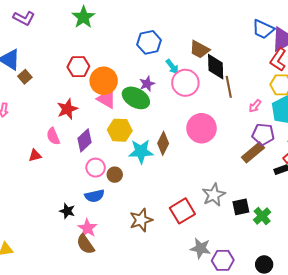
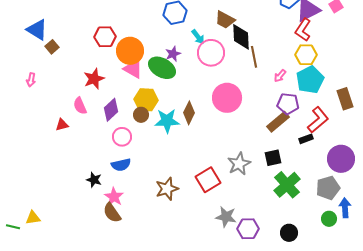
brown circle: (115, 175) -> (141, 115), moved
black square: (241, 207) -> (273, 158), moved
green cross: (262, 216) -> (287, 185), size x1.5

